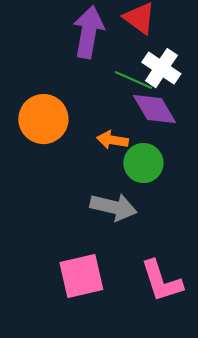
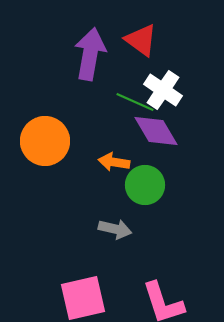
gray arrow: (113, 207) -> (115, 229), size x0.7

